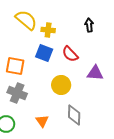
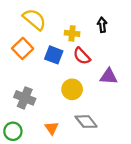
yellow cross: (48, 30) -> (72, 33), moved
orange square: (15, 66) -> (23, 48), moved, turned 36
gray diamond: (74, 115) -> (86, 122), turned -40

